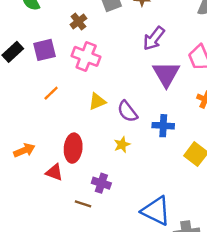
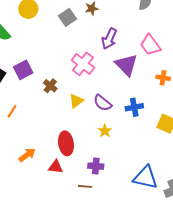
brown cross: (78, 22) -> (50, 86), moved
pink cross: (86, 56) -> (83, 64), moved, turned 30
orange line: (51, 93) -> (12, 111), moved

